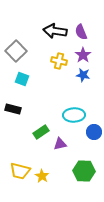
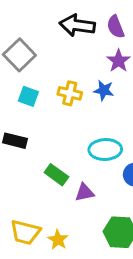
yellow cross: (59, 61) -> (70, 93), moved
blue star: (83, 75) -> (104, 90), moved
green rectangle: (41, 132) -> (56, 175), turned 70

